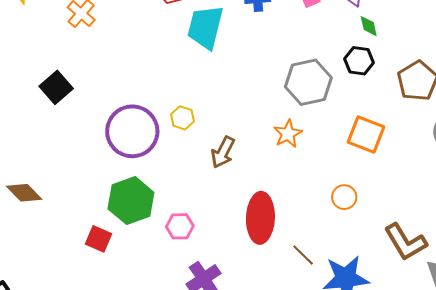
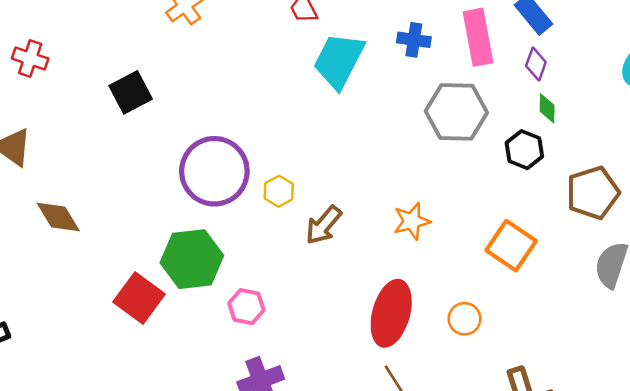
gray hexagon: (308, 82) -> (456, 112), moved
yellow hexagon: (182, 118) -> (279, 191), moved
red ellipse: (260, 218) -> (391, 313), moved
red square: (99, 239) -> (139, 298), size x1.4

